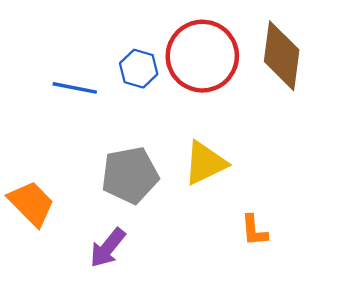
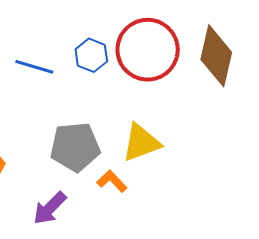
orange L-shape: (254, 230) -> (112, 181), moved, turned 136

